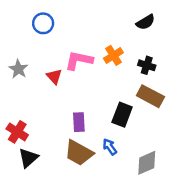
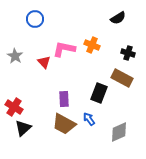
orange cross: (113, 55) -> (92, 45), turned -35
black cross: (147, 65) -> (128, 53), moved

